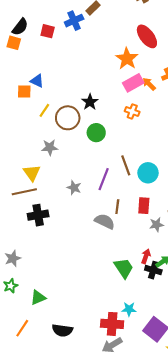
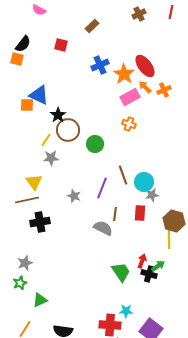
blue cross: (74, 21) -> (100, 65), moved
red square: (48, 31) -> (61, 45), moved
red ellipse: (147, 36) -> (145, 66), moved
blue triangle: (37, 81) -> (39, 95), size x1.5
orange arrow: (149, 84) -> (145, 87), moved
black star: (90, 102) -> (58, 115), moved
yellow line: (44, 110) -> (46, 140), moved
gray star: (156, 225) -> (152, 195), moved
gray star: (13, 258) -> (25, 263), moved
green star: (11, 286) -> (20, 283), moved

